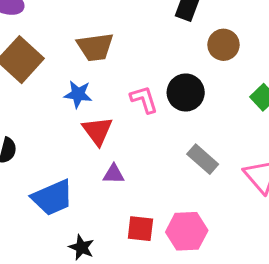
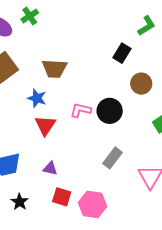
pink L-shape: (144, 99) -> (81, 110), turned -70
gray rectangle: (203, 159) -> (113, 158), turned 75
purple triangle: (114, 174) -> (50, 169), moved

